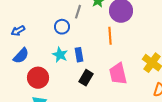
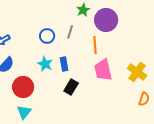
gray line: (78, 12) -> (70, 32), moved
pink trapezoid: (118, 74) -> (103, 70), moved

